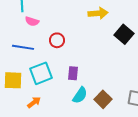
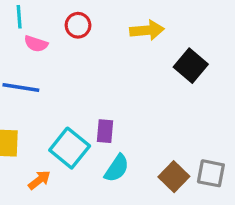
red circle: (57, 40) -> (78, 25), moved
cyan square: (41, 73) -> (70, 148), moved, turned -30
brown square: (103, 99) -> (174, 177), moved

